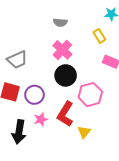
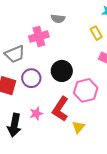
pink cross: (62, 50) -> (39, 37), moved, turned 30
purple circle: (34, 95) -> (31, 78), moved

